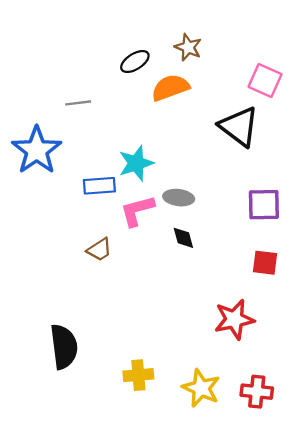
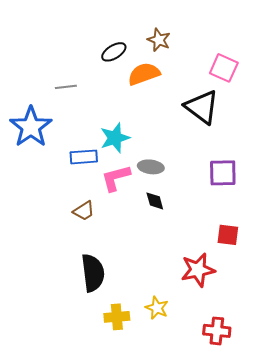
red square: (265, 263) -> (228, 235), moved
black semicircle: (64, 347) -> (93, 273), moved
yellow star: (201, 388) -> (157, 308), moved, size x0.7

